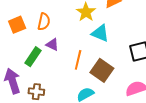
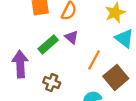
brown cross: (36, 92) -> (52, 83), moved

